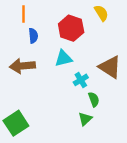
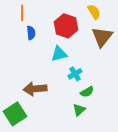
brown arrow: (22, 66) -> (35, 89), moved
brown triangle: (110, 67) -> (102, 37), moved, turned 35
green semicircle: (94, 99) -> (87, 92), turned 80

